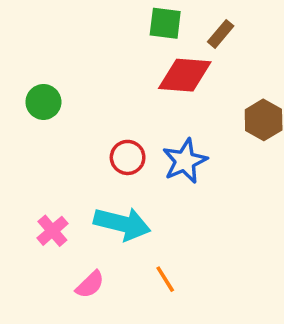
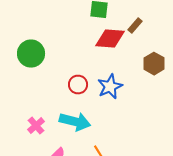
brown rectangle: (221, 34) -> (135, 26), moved
green circle: (43, 102) -> (31, 54), size x1.4

